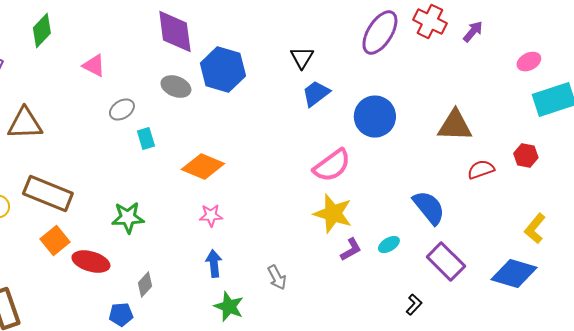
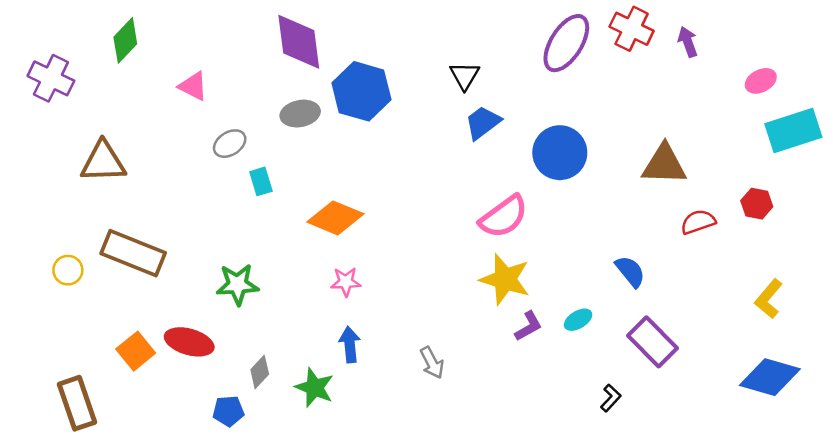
purple arrow: (473, 32) -> (688, 42), turned -60
gray ellipse: (176, 87) -> (300, 114), turned -32
blue semicircle: (429, 208) -> (630, 271), size x0.7
orange square: (55, 241) -> (136, 351), moved
blue diamond: (514, 274) -> (770, 377), moved
green star: (229, 307) -> (314, 388), moved

